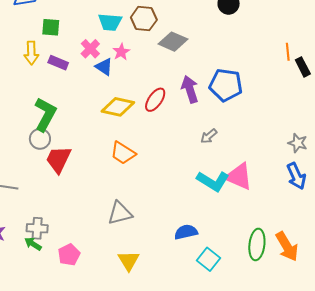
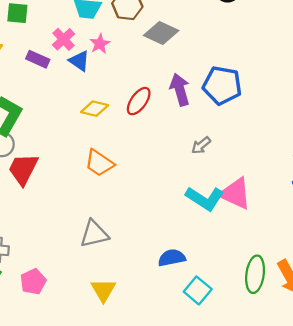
purple rectangle: (58, 63) -> (38, 59), moved
yellow diamond: (118, 107) -> (95, 109), size x0.7

